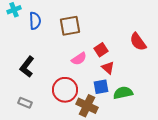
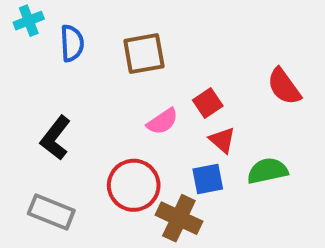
green semicircle: (123, 93) -> (267, 171), moved
gray rectangle: (25, 103) -> (51, 212), size x1.5

